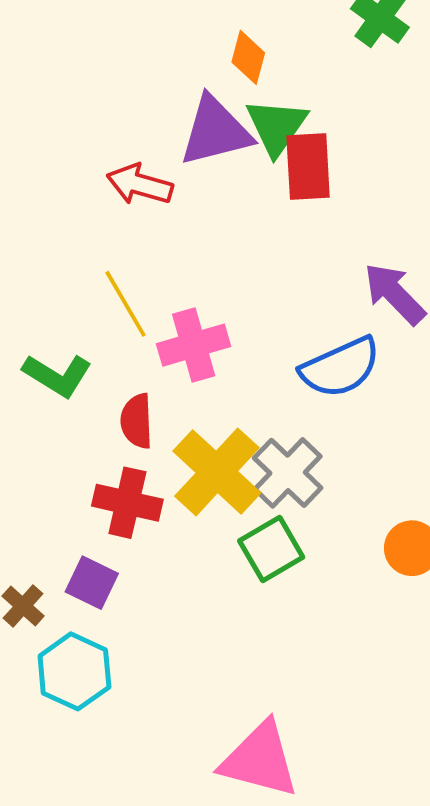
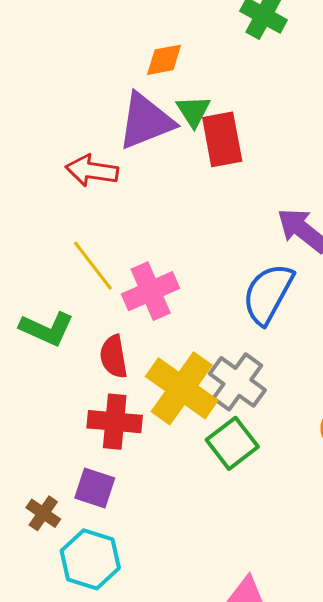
orange diamond: (248, 57) -> (164, 60), turned 72
green triangle: (277, 126) -> (193, 111), size x0.7
blue semicircle: (340, 367) -> (268, 294), turned 150

